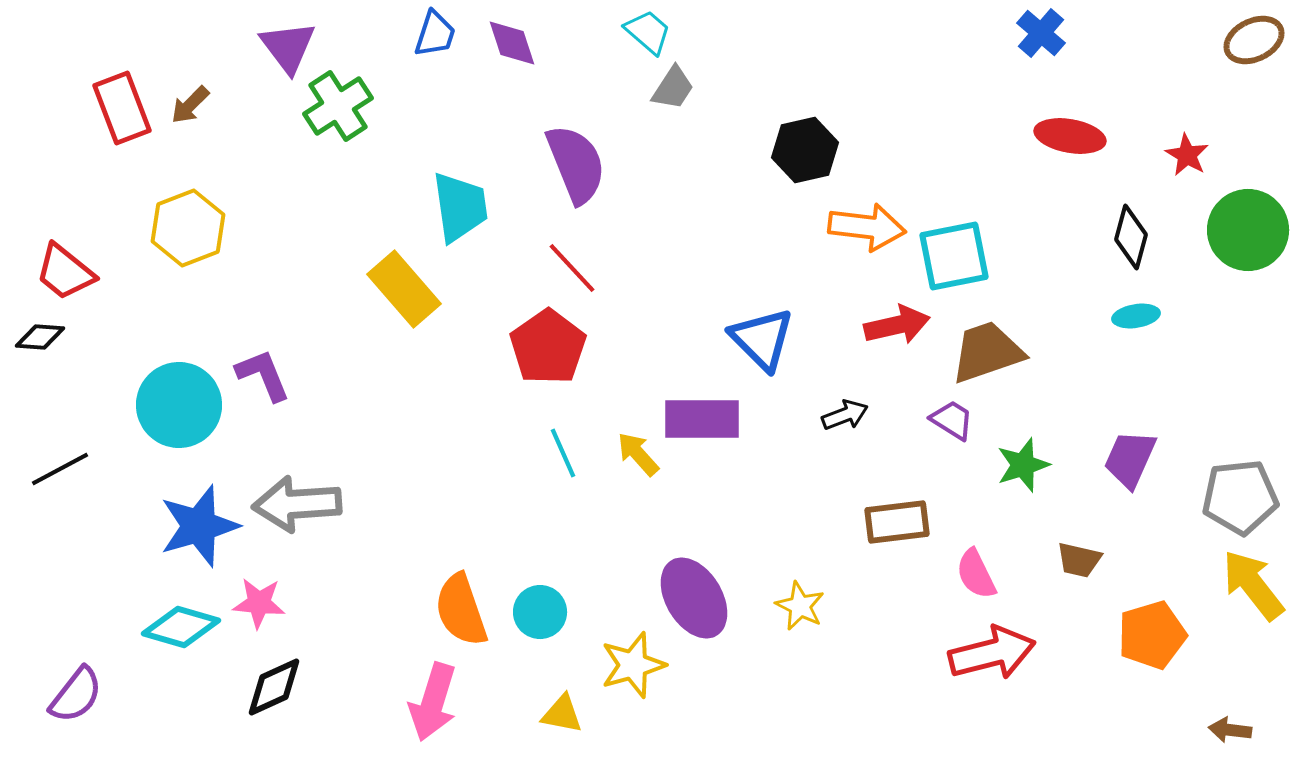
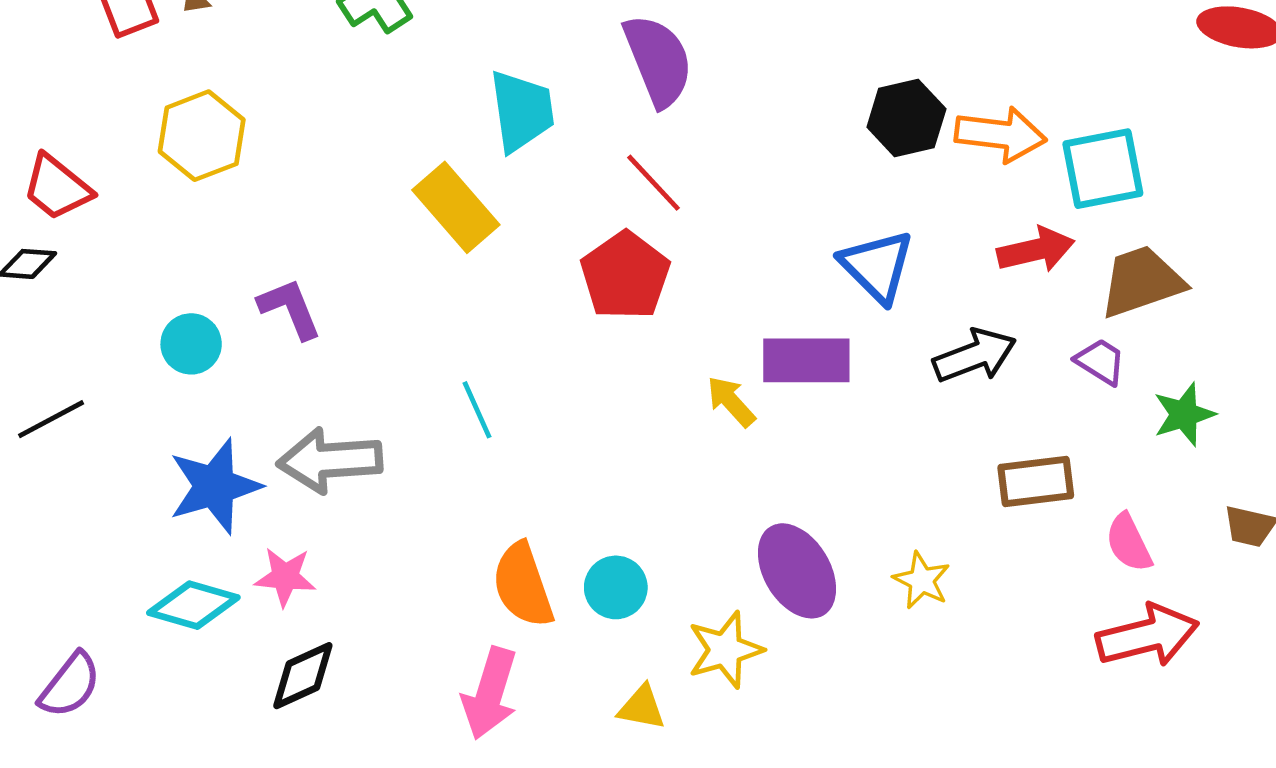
black hexagon: (805, 150) -> (906, 118), moved
cyan circle: (179, 405) -> (191, 344), size x0.6
black arrow: (845, 415) -> (975, 356), size x1.5
cyan line: (563, 453) -> (477, 410), moved

